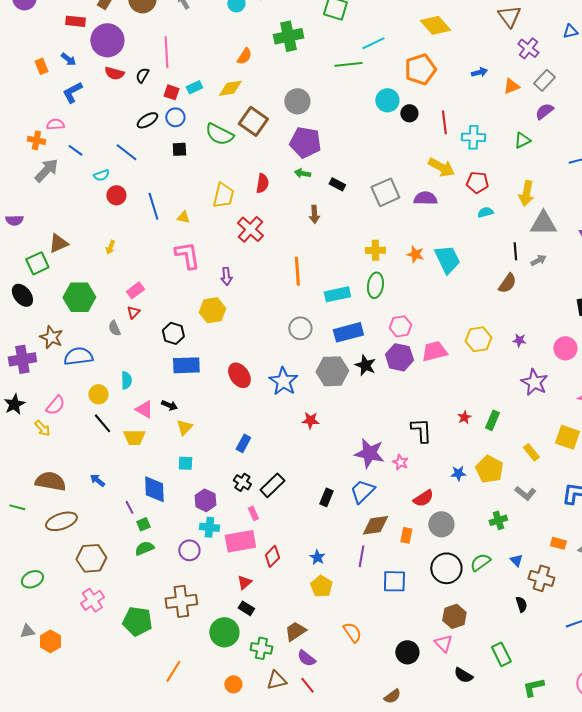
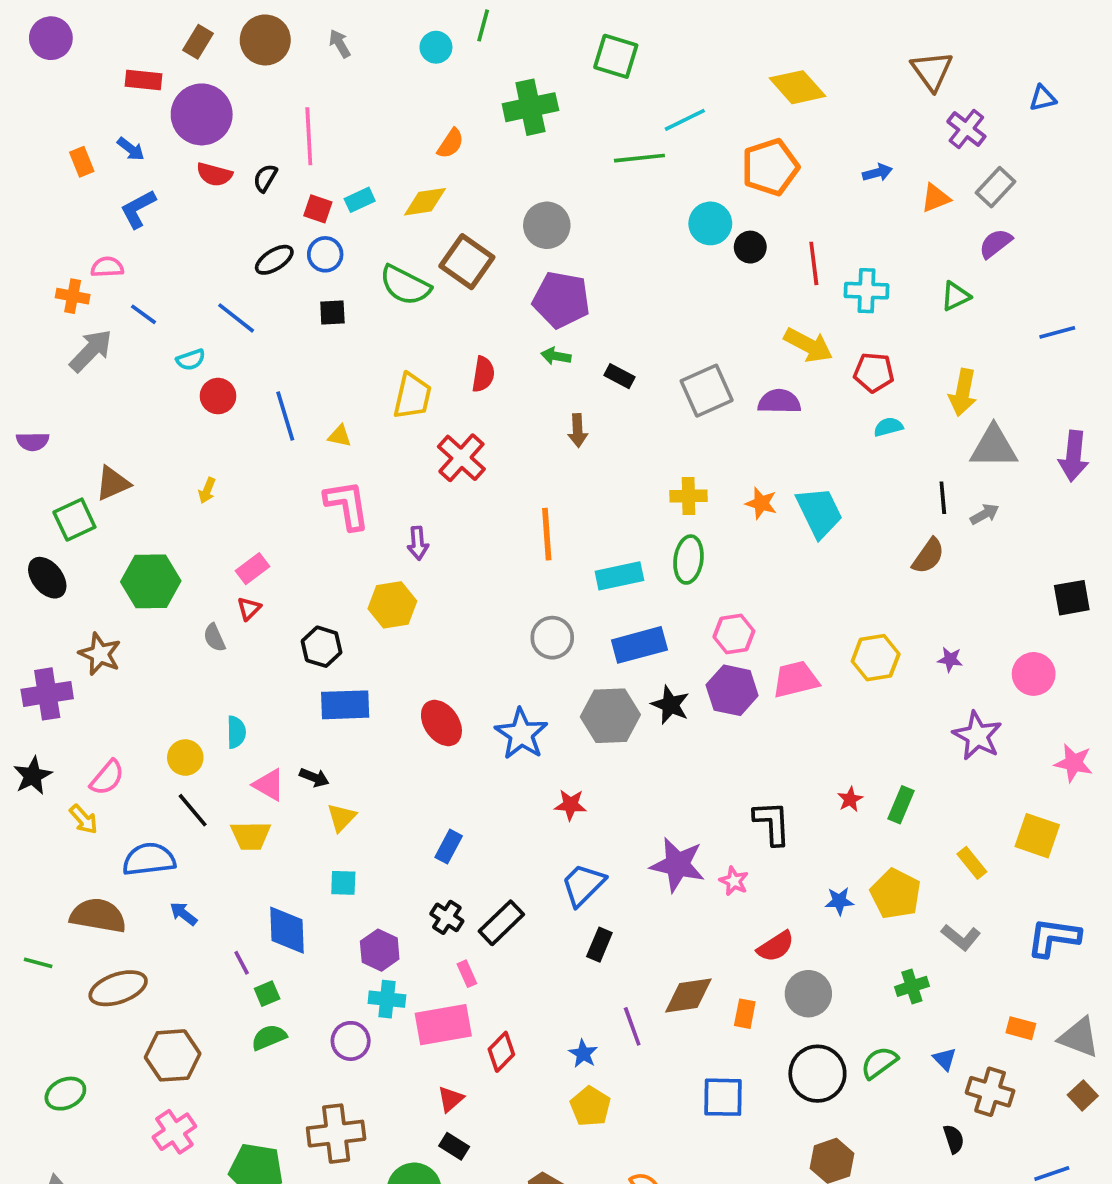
blue semicircle: (78, 356) -> (149, 859), moved
blue trapezoid: (362, 491) -> (583, 885), moved
purple line: (361, 556) -> (632, 1026), moved, turned -30

